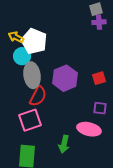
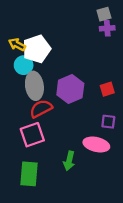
white pentagon: (34, 41) -> (37, 49), turned 30
red semicircle: (38, 96) -> (41, 109), turned -145

